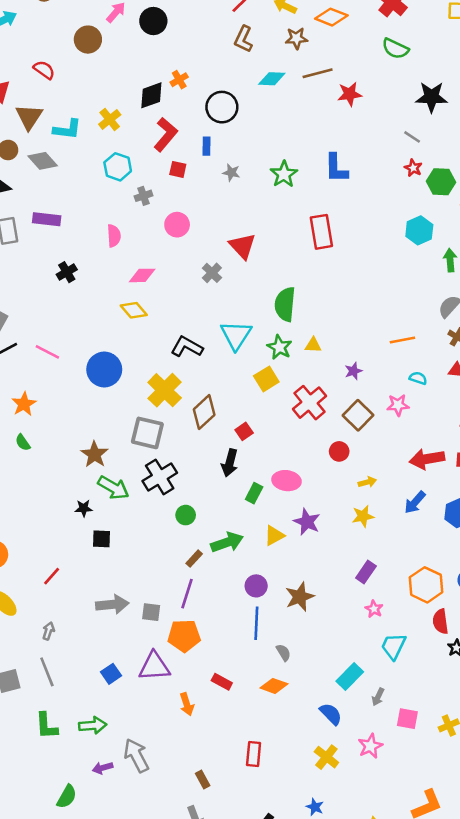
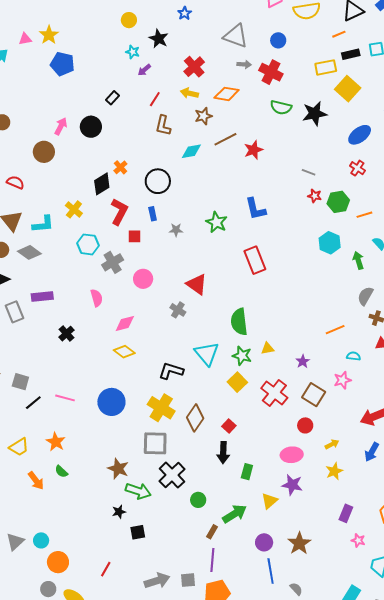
black star: (431, 97) -> (315, 114), moved
gray cross: (143, 196) -> (113, 262), size x1.5
pink ellipse: (287, 481) -> (292, 455), moved

